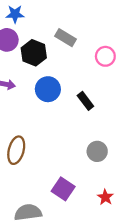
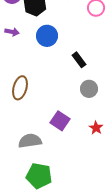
black rectangle: (85, 101) -> (79, 60), moved

